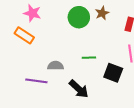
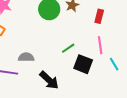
green line: (89, 58) -> (68, 48), moved, turned -32

